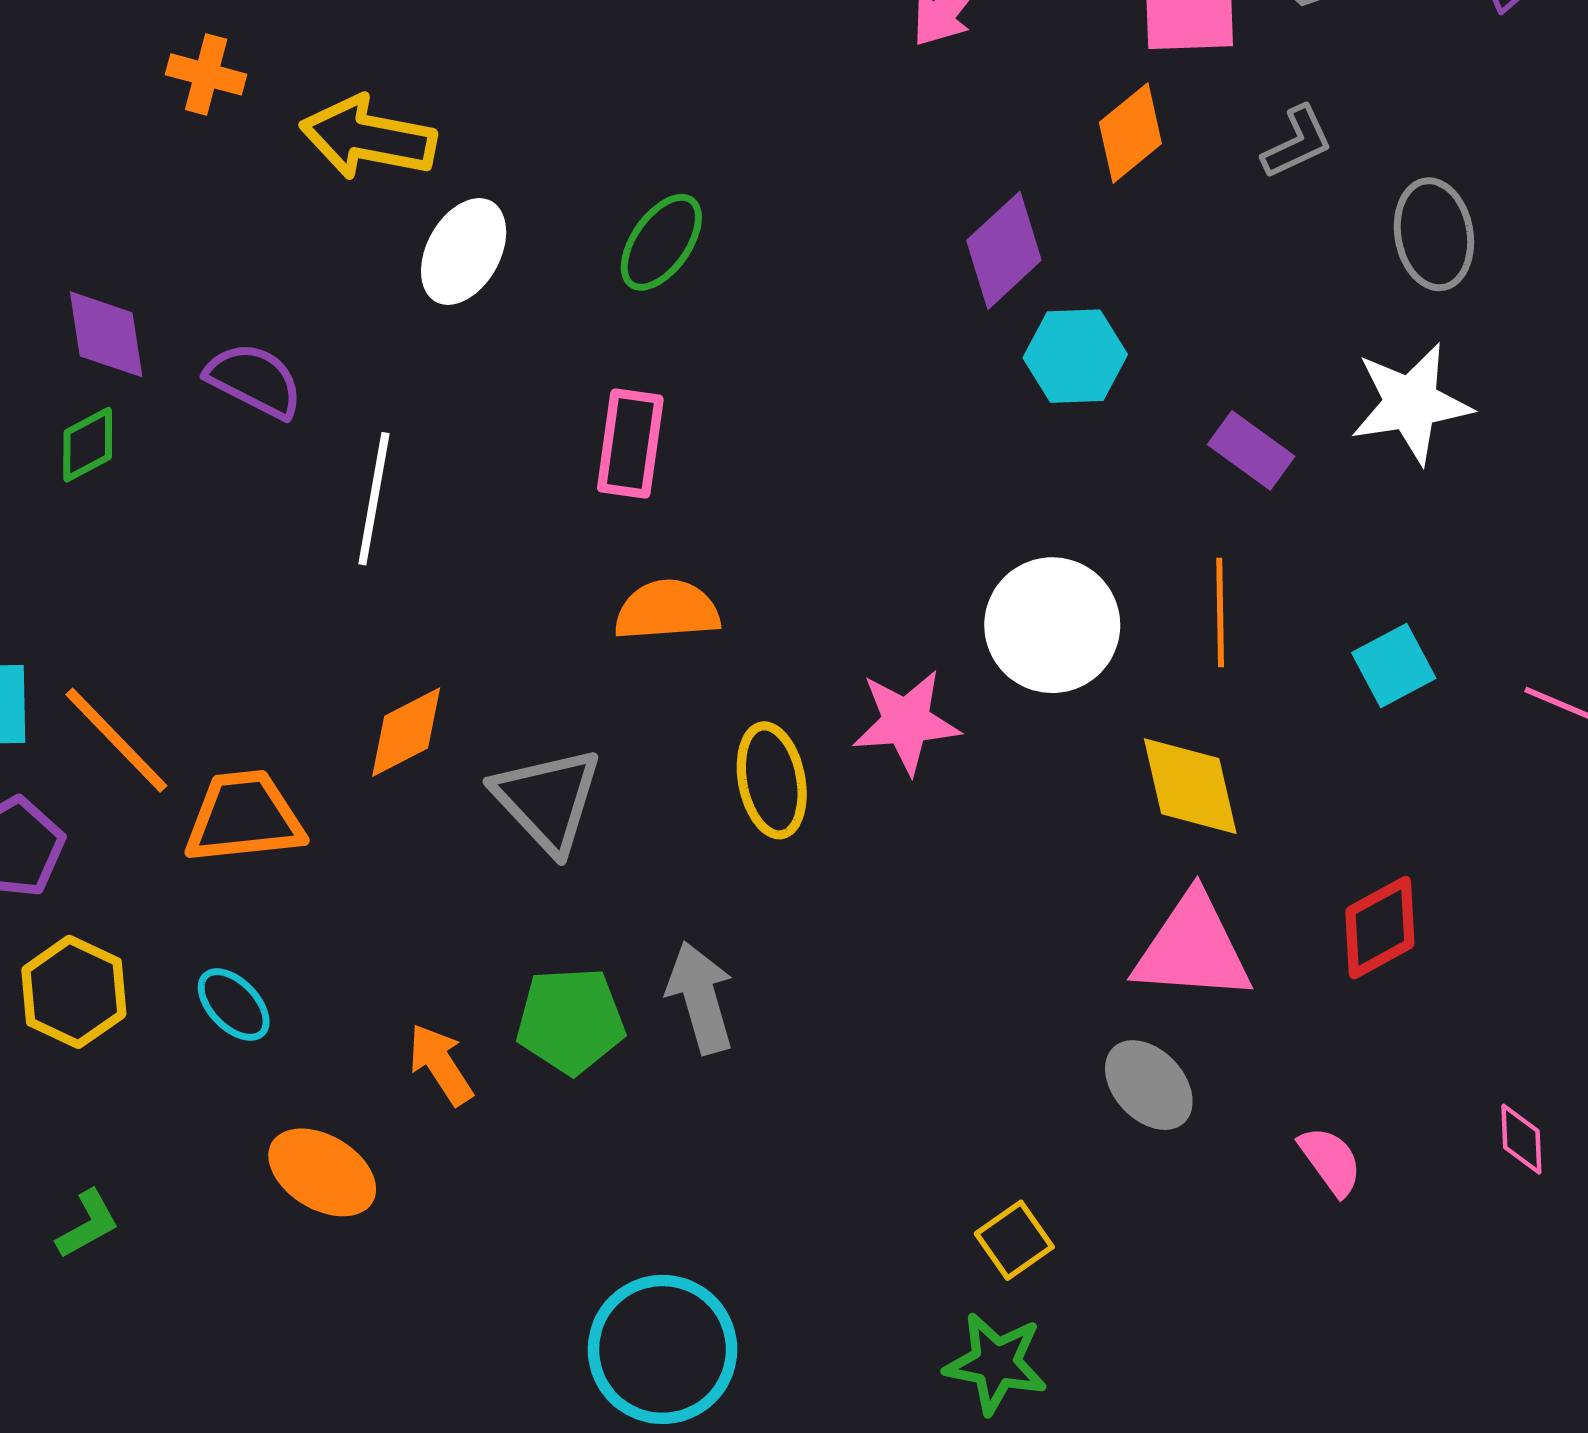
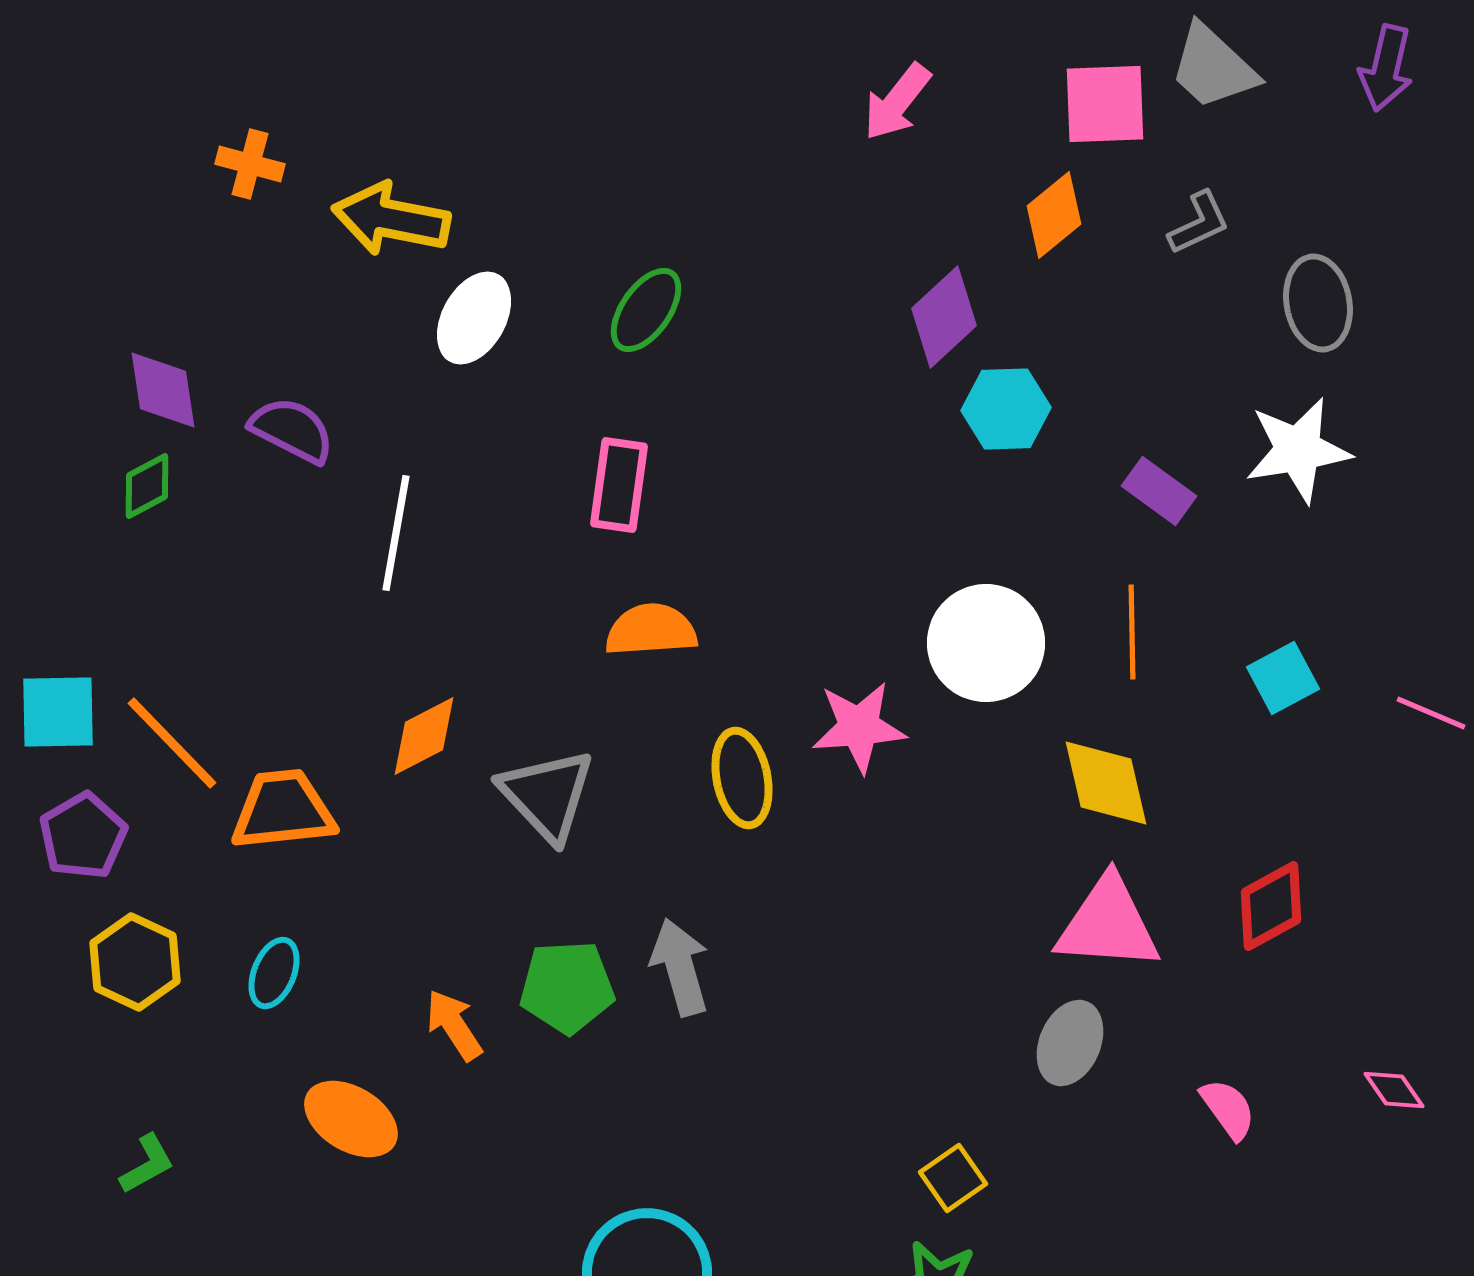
cyan ellipse: (234, 1005) -> (274, 973), turned 66
gray ellipse: (1149, 1085) -> (1070, 1043), turned 66
pink diamond: (1521, 1139) -> (1394, 1090), turned -32

